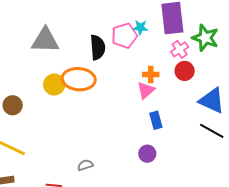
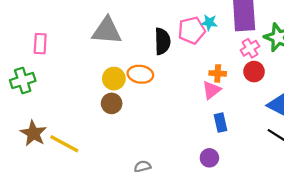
orange ellipse: (79, 79) -> (140, 74), size x0.7
brown circle: (13, 105) -> (112, 103), moved

